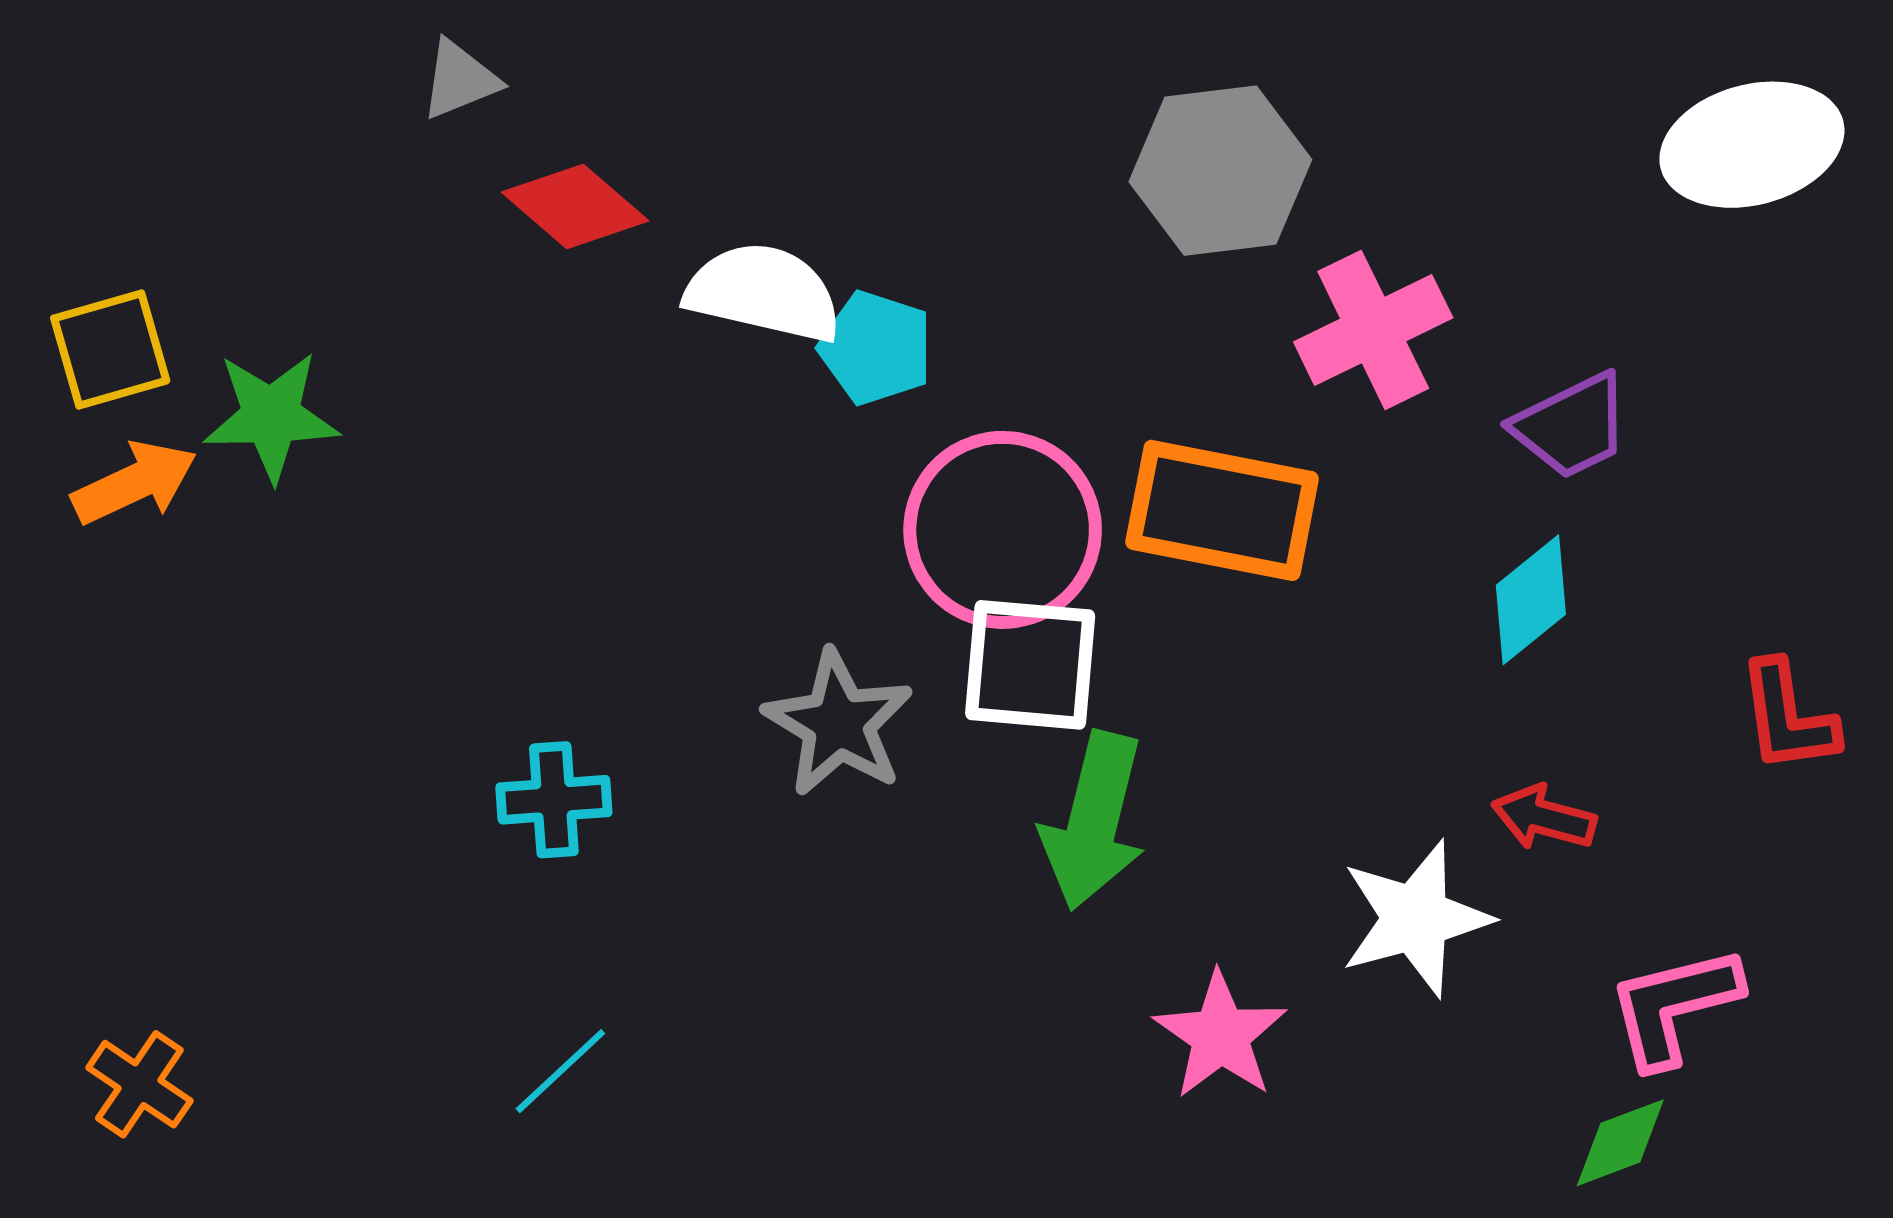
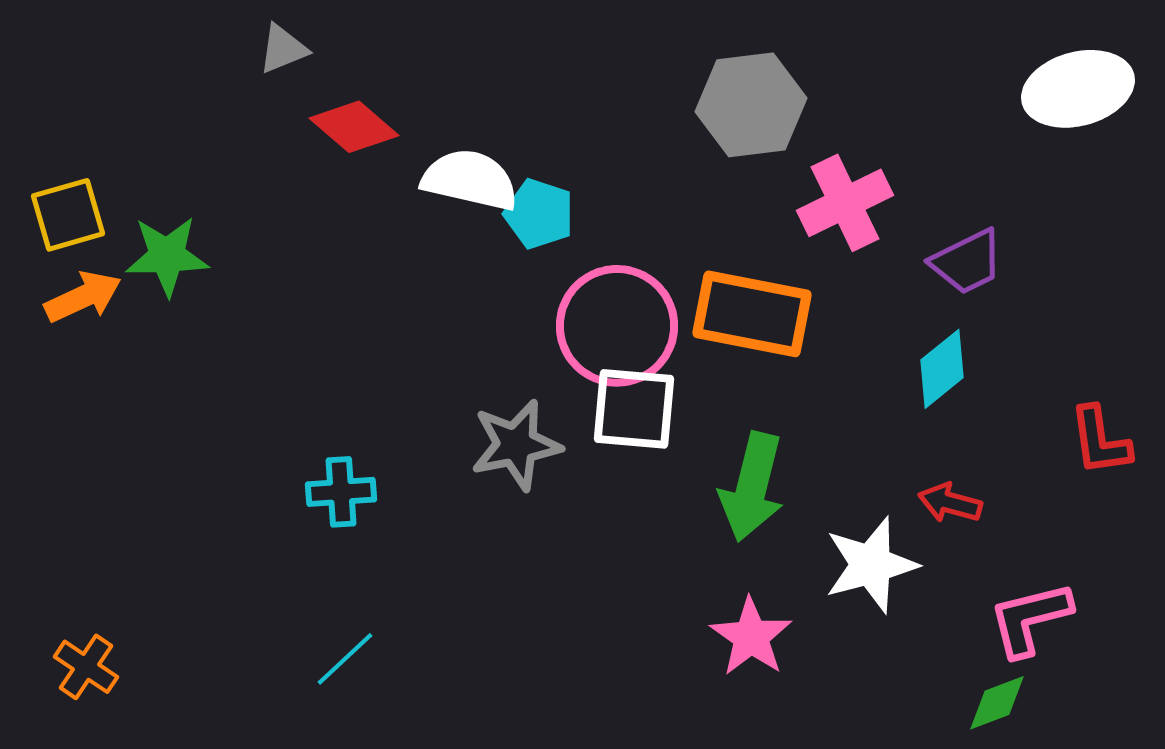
gray star: (838, 723) -> (516, 445), turned 30
green arrow: (1094, 821) -> (752, 487), moved

